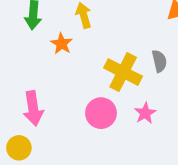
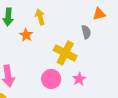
gray semicircle: (159, 61) -> (86, 32), moved

